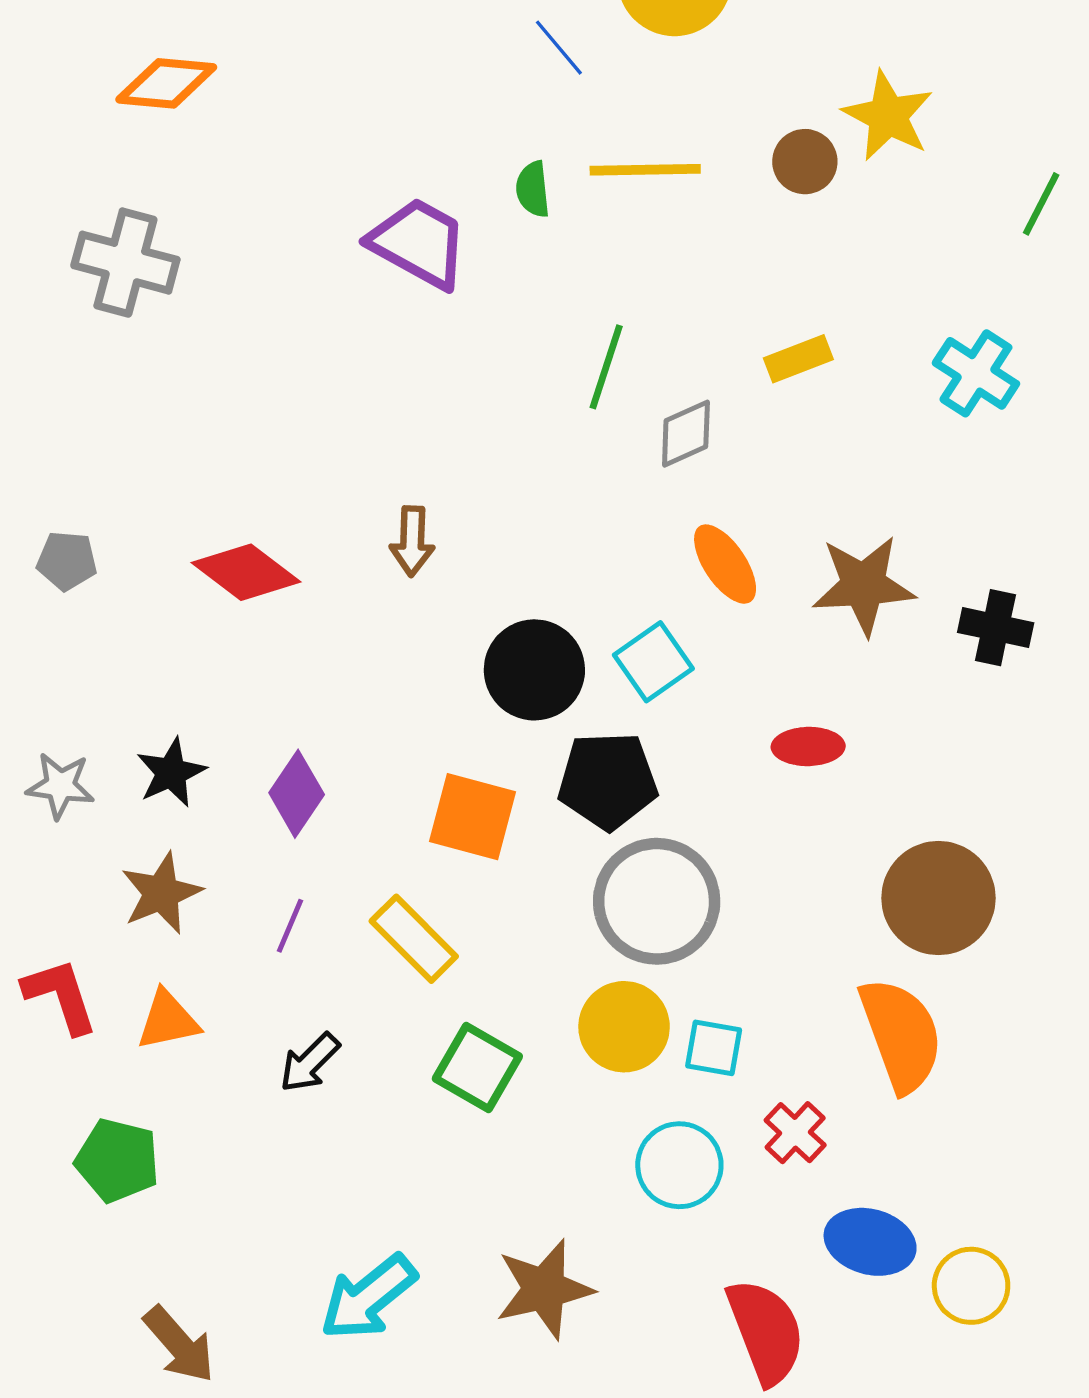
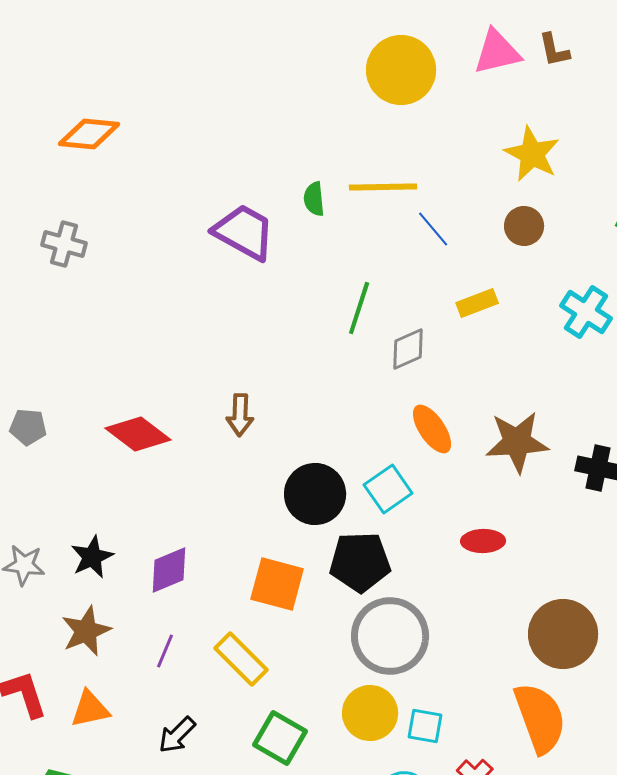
blue line: (559, 48) -> (433, 229), moved
brown circle: (805, 162) -> (524, 226), moved
gray cross: (125, 263) -> (64, 244), size x0.7
purple diamond: (297, 794) -> (169, 570), turned 33

